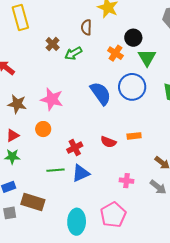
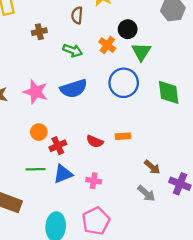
brown cross: (53, 44) -> (39, 32), turned 32
green arrow: (73, 53) -> (73, 50), moved, turned -132
blue semicircle: (101, 93) -> (74, 89), moved, turned 105
orange circle: (43, 129) -> (39, 132), moved
pink cross: (126, 181) -> (94, 181), moved

